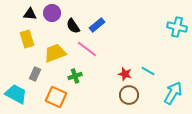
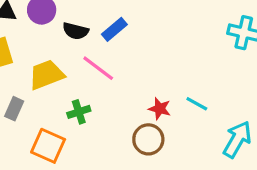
black semicircle: (73, 26) -> (76, 31), turned -42
brown circle: (129, 95) -> (148, 139), moved

